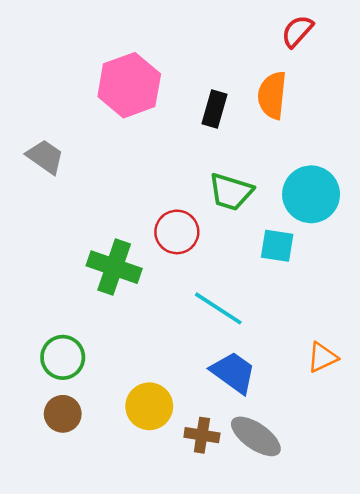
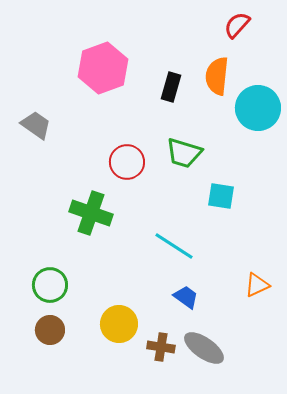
cyan circle: (311, 194) -> (258, 108), moved
red circle: (177, 232) -> (127, 162), moved
blue trapezoid: (233, 372) -> (186, 297), size x0.7

